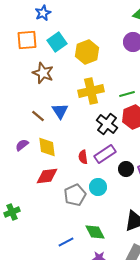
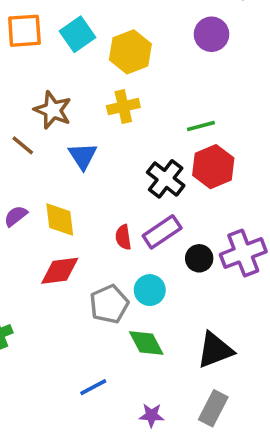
brown star: (43, 73) -> (53, 110), moved
yellow cross: (91, 91) -> (123, 107), moved, size x0.7
brown line: (38, 116) -> (23, 145), moved
green diamond: (95, 232) -> (146, 343), moved

